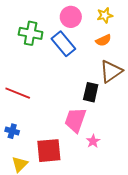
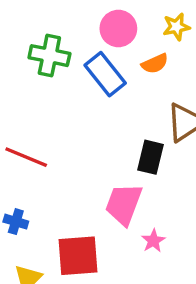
orange semicircle: (103, 40) -> (155, 64), moved

